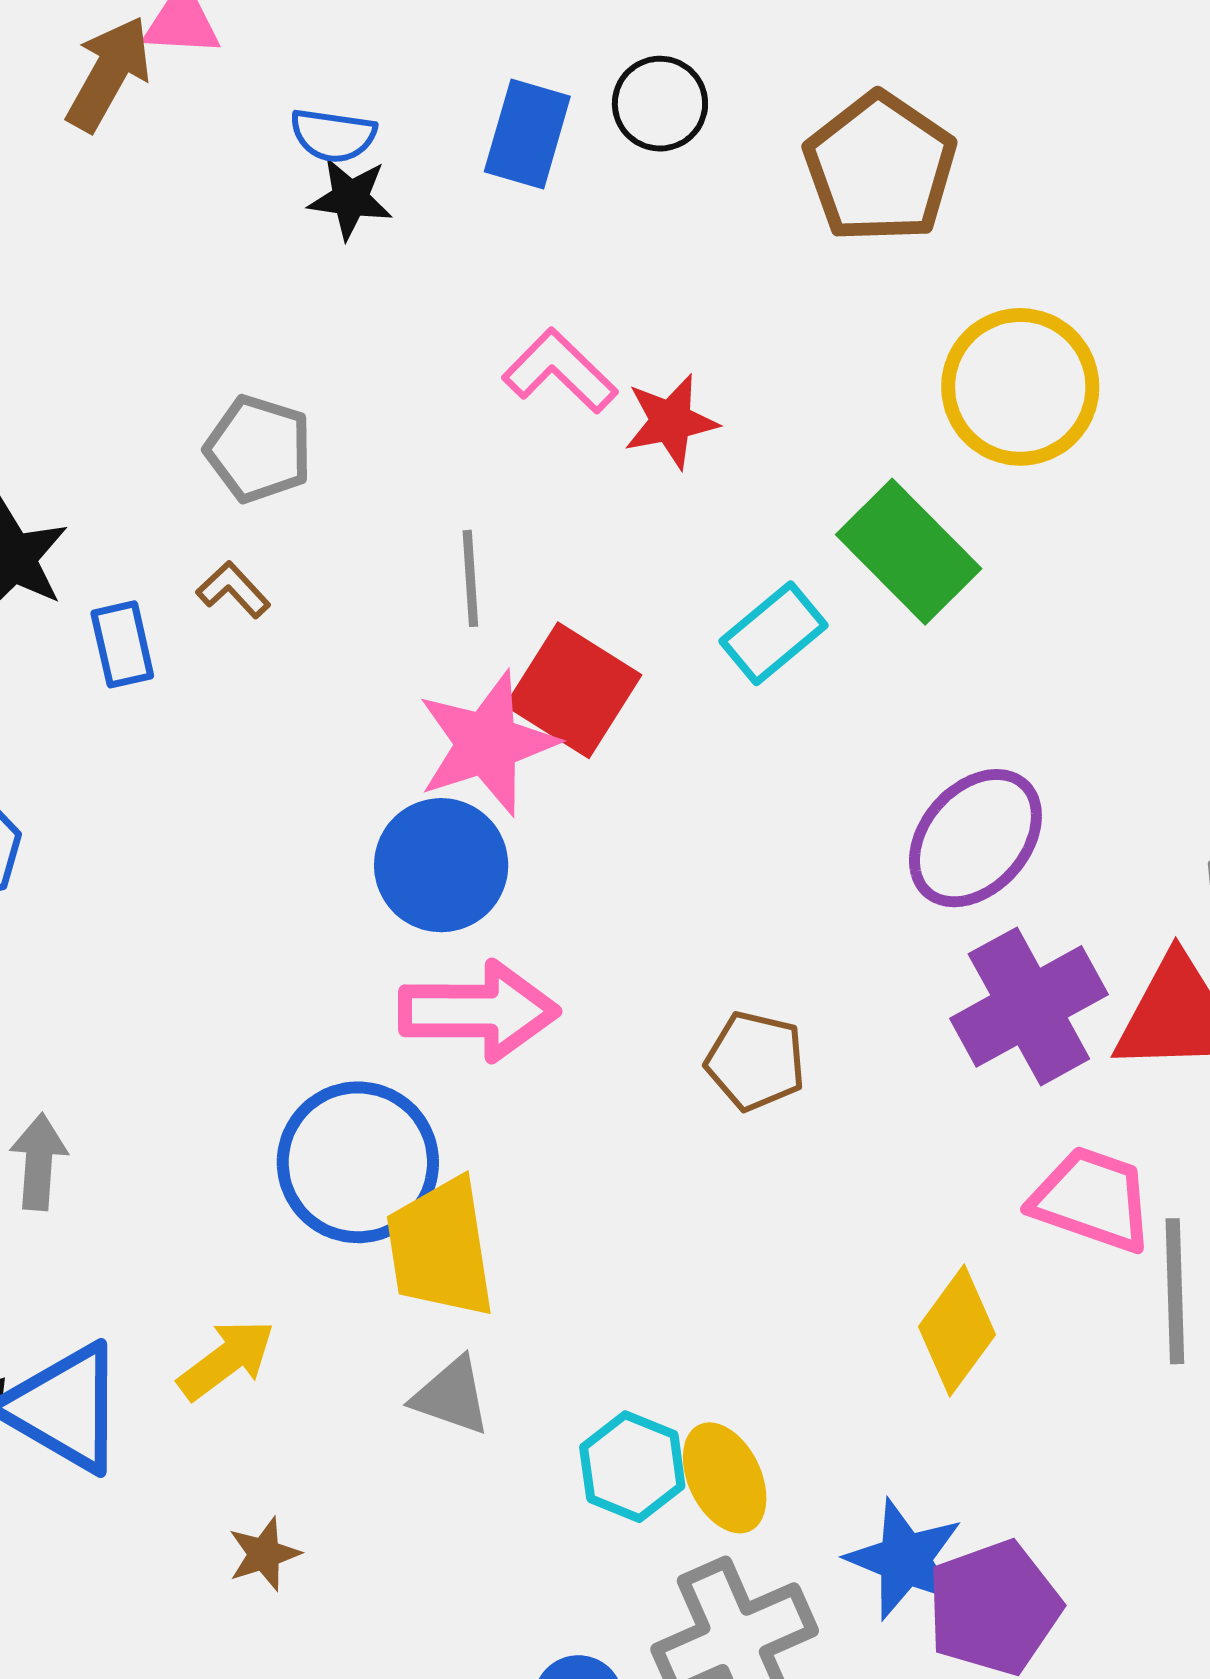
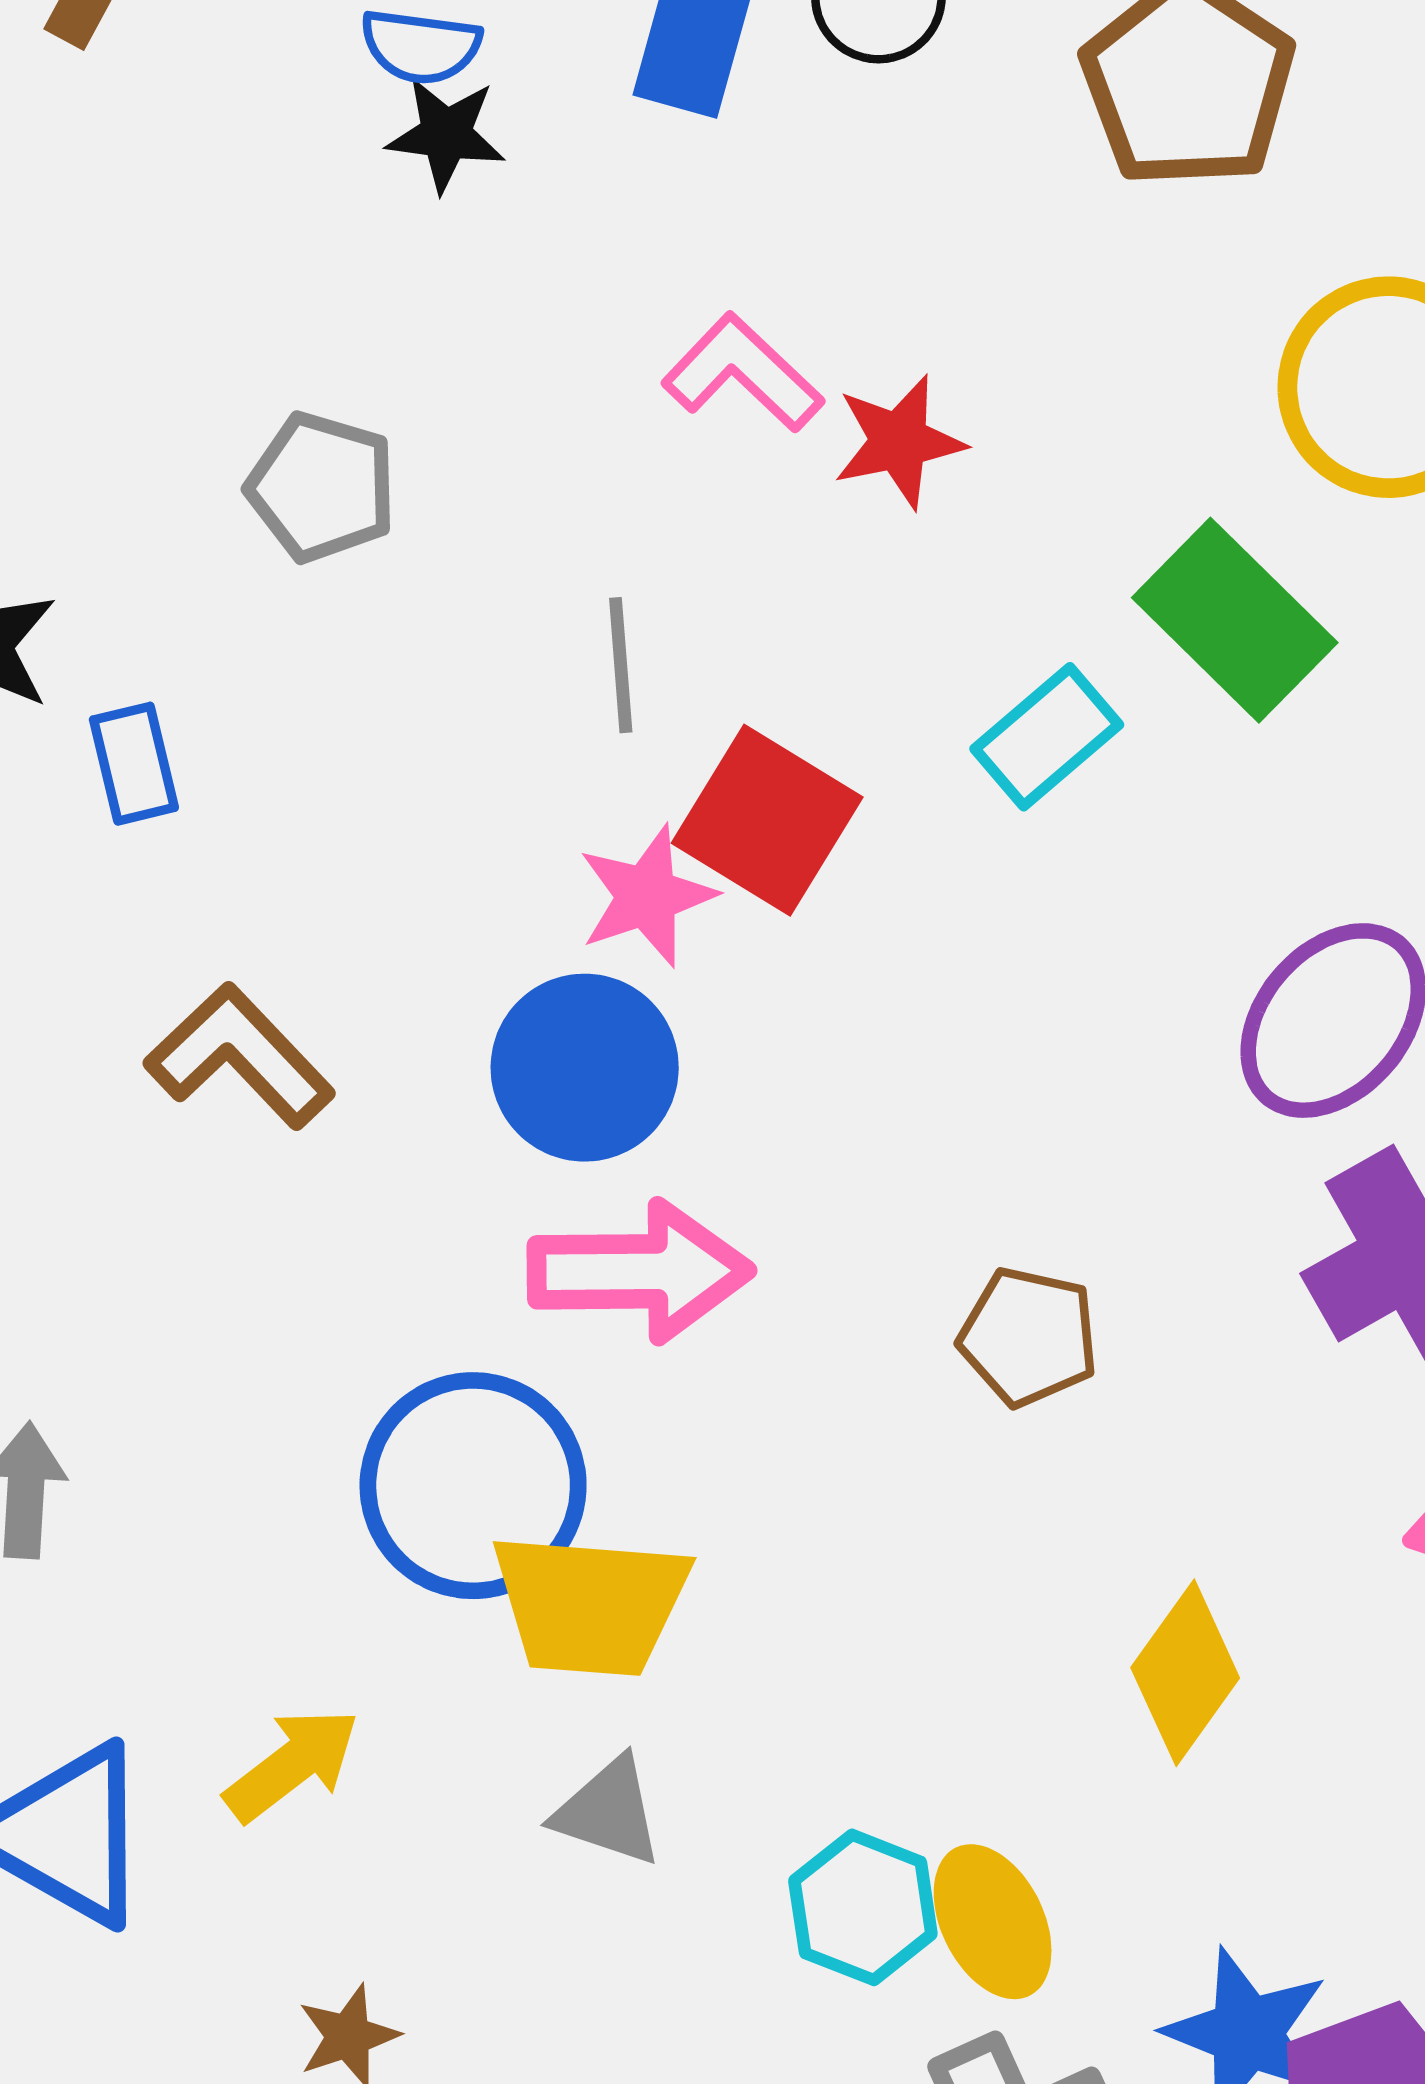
brown L-shape: (233, 590) -> (240, 1056), moved, size x1.8
pink star: (487, 743) -> (647, 896), size x0.7
yellow trapezoid: (441, 1248) -> (590, 1604), turned -76
yellow diamond: (957, 1331) -> (1185, 1673), moved

